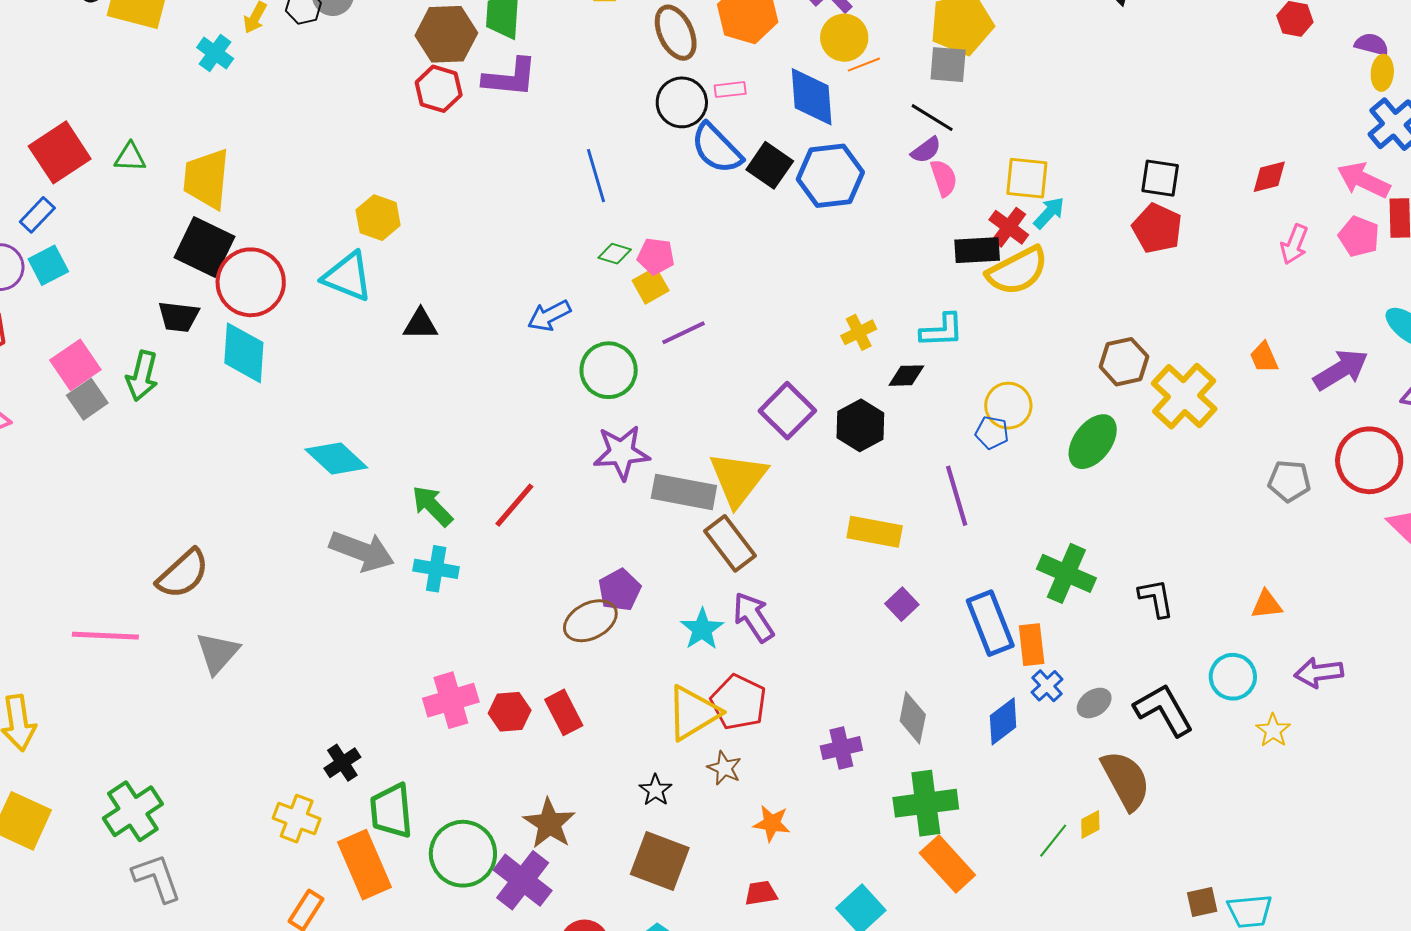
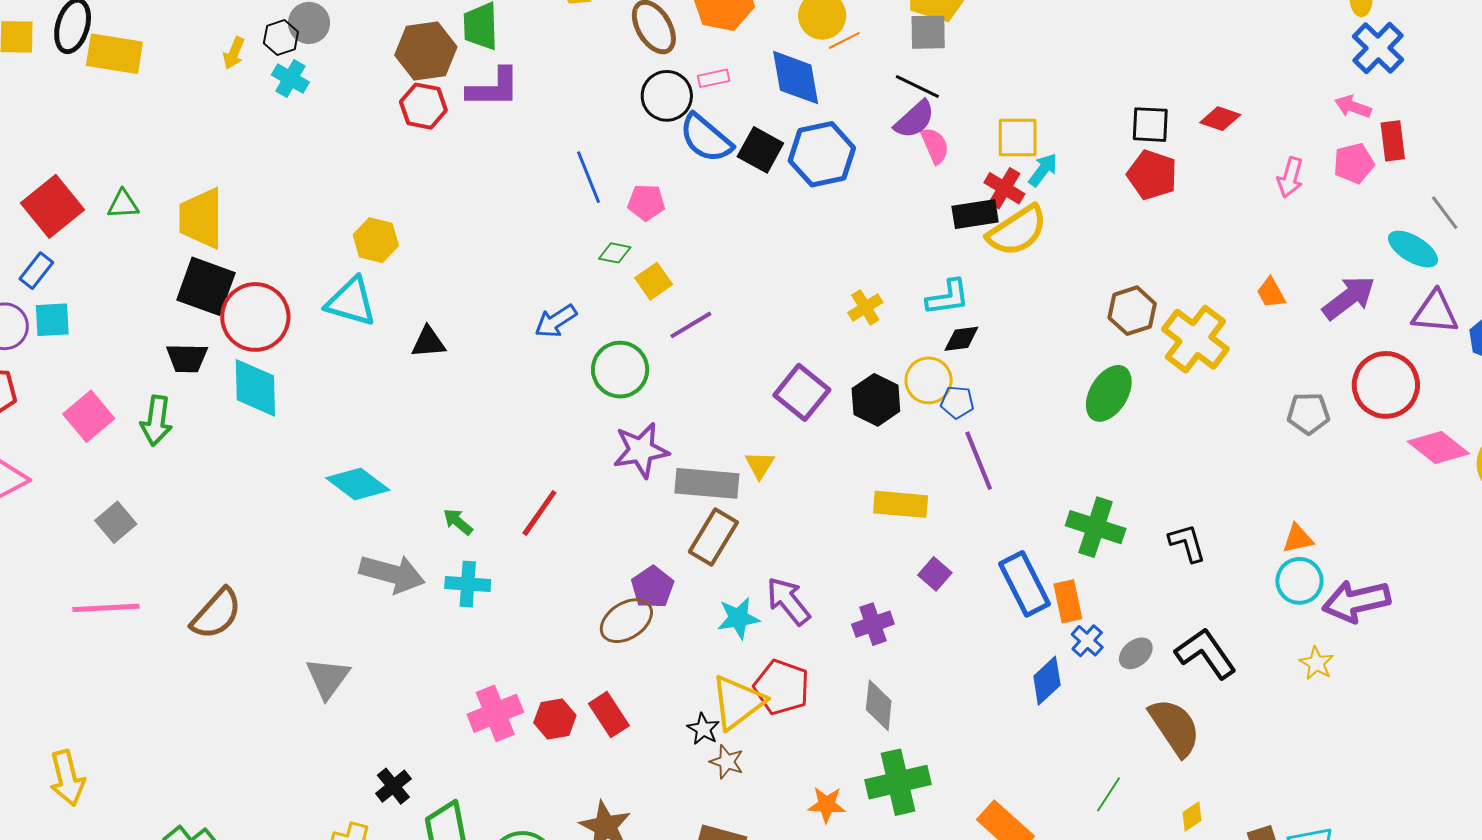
cyan cross: (215, 53) -> (290, 79), moved
purple semicircle: (926, 150) -> (915, 119), size x1.4
red diamond: (1269, 177) -> (1220, 119), moved, turned 39
pink arrow: (1364, 180) -> (1353, 107), size x0.7
pink pentagon: (1359, 236) -> (1354, 163), turned -30
pink pentagon: (656, 256) -> (646, 202), moved
cyan square: (48, 265) -> (52, 320), turned 30
black diamond: (906, 376) -> (961, 339), moved
gray square: (87, 399) -> (116, 522), moved
yellow circle: (1008, 406) -> (929, 380), moved
blue pentagon: (992, 433) -> (957, 402), moved
yellow triangle: (738, 479) -> (760, 465), size x0.5
green arrow: (432, 506) -> (458, 522), size x0.7
brown rectangle: (730, 543) -> (713, 537), moved, turned 74
cyan star: (702, 629) -> (738, 618), turned 30
pink line: (105, 636) -> (106, 608), moved
gray triangle: (218, 653) -> (328, 678), moved
purple arrow: (1319, 673) -> (1356, 601), size x1.4
cyan circle: (1233, 677) -> (1299, 581), moved
gray diamond: (913, 718) -> (879, 705), moved
purple cross: (841, 748) -> (873, 624), moved
brown star: (724, 768) -> (727, 762), moved
black star: (656, 790) -> (703, 729), moved
green cross: (926, 803) -> (898, 782), moved
yellow diamond: (1090, 824) -> (1192, 817), moved

